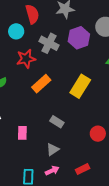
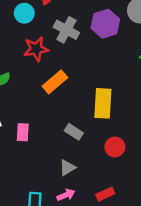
yellow rectangle: (80, 86) -> (103, 103), moved, turned -30
pink rectangle: (22, 133) -> (23, 132), moved
red circle: (98, 134) -> (115, 147), moved

